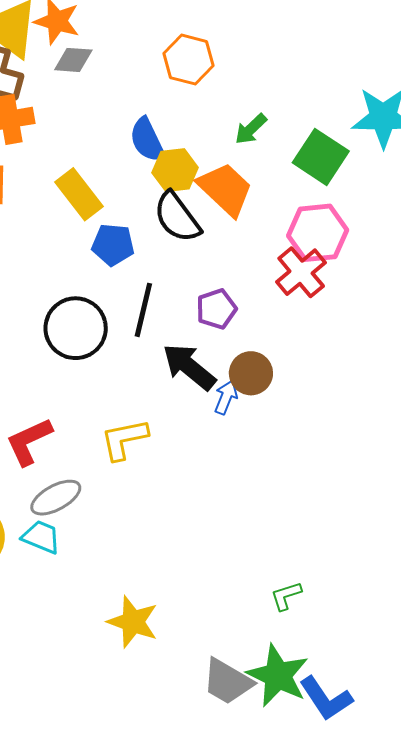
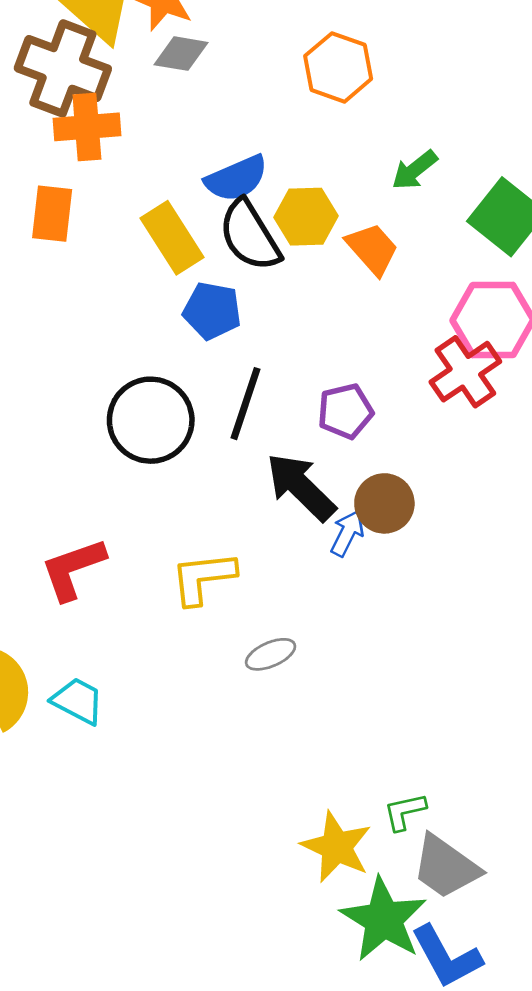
blue semicircle: (147, 140) -> (236, 178), moved, turned -93
orange trapezoid: (225, 189) -> (372, 249), size x0.7
black semicircle: (177, 217) -> (250, 235), moved
gray ellipse: (56, 498) -> (271, 654), moved, size x0.7
yellow star: (133, 622) -> (336, 847), moved
gray trapezoid: (228, 682) -> (446, 867), moved

